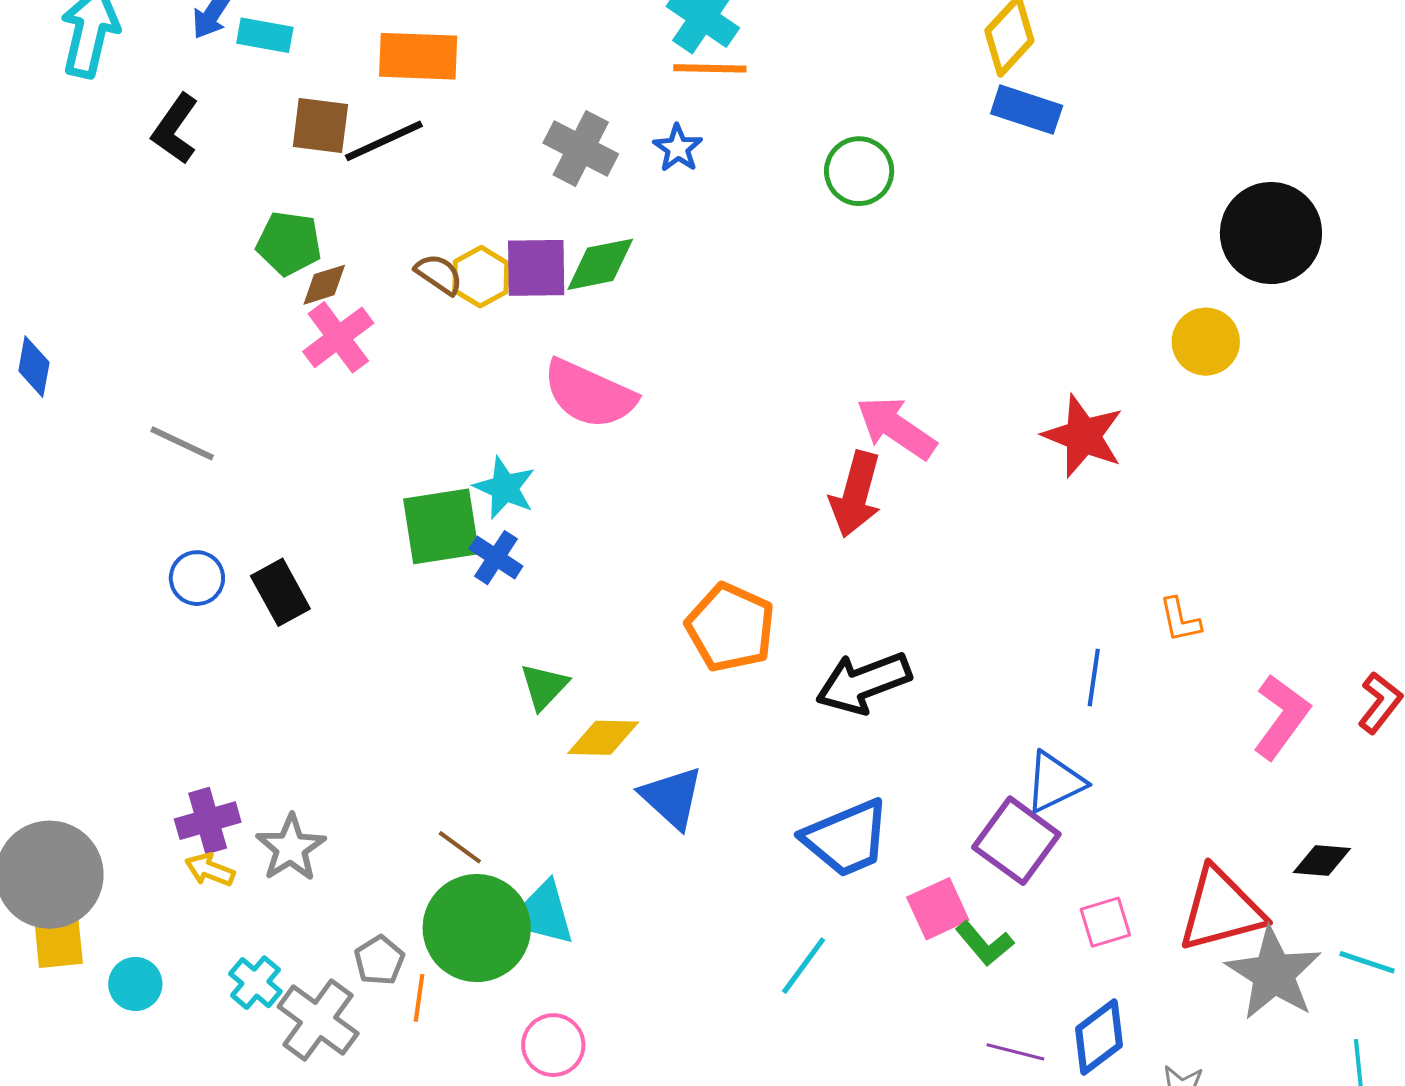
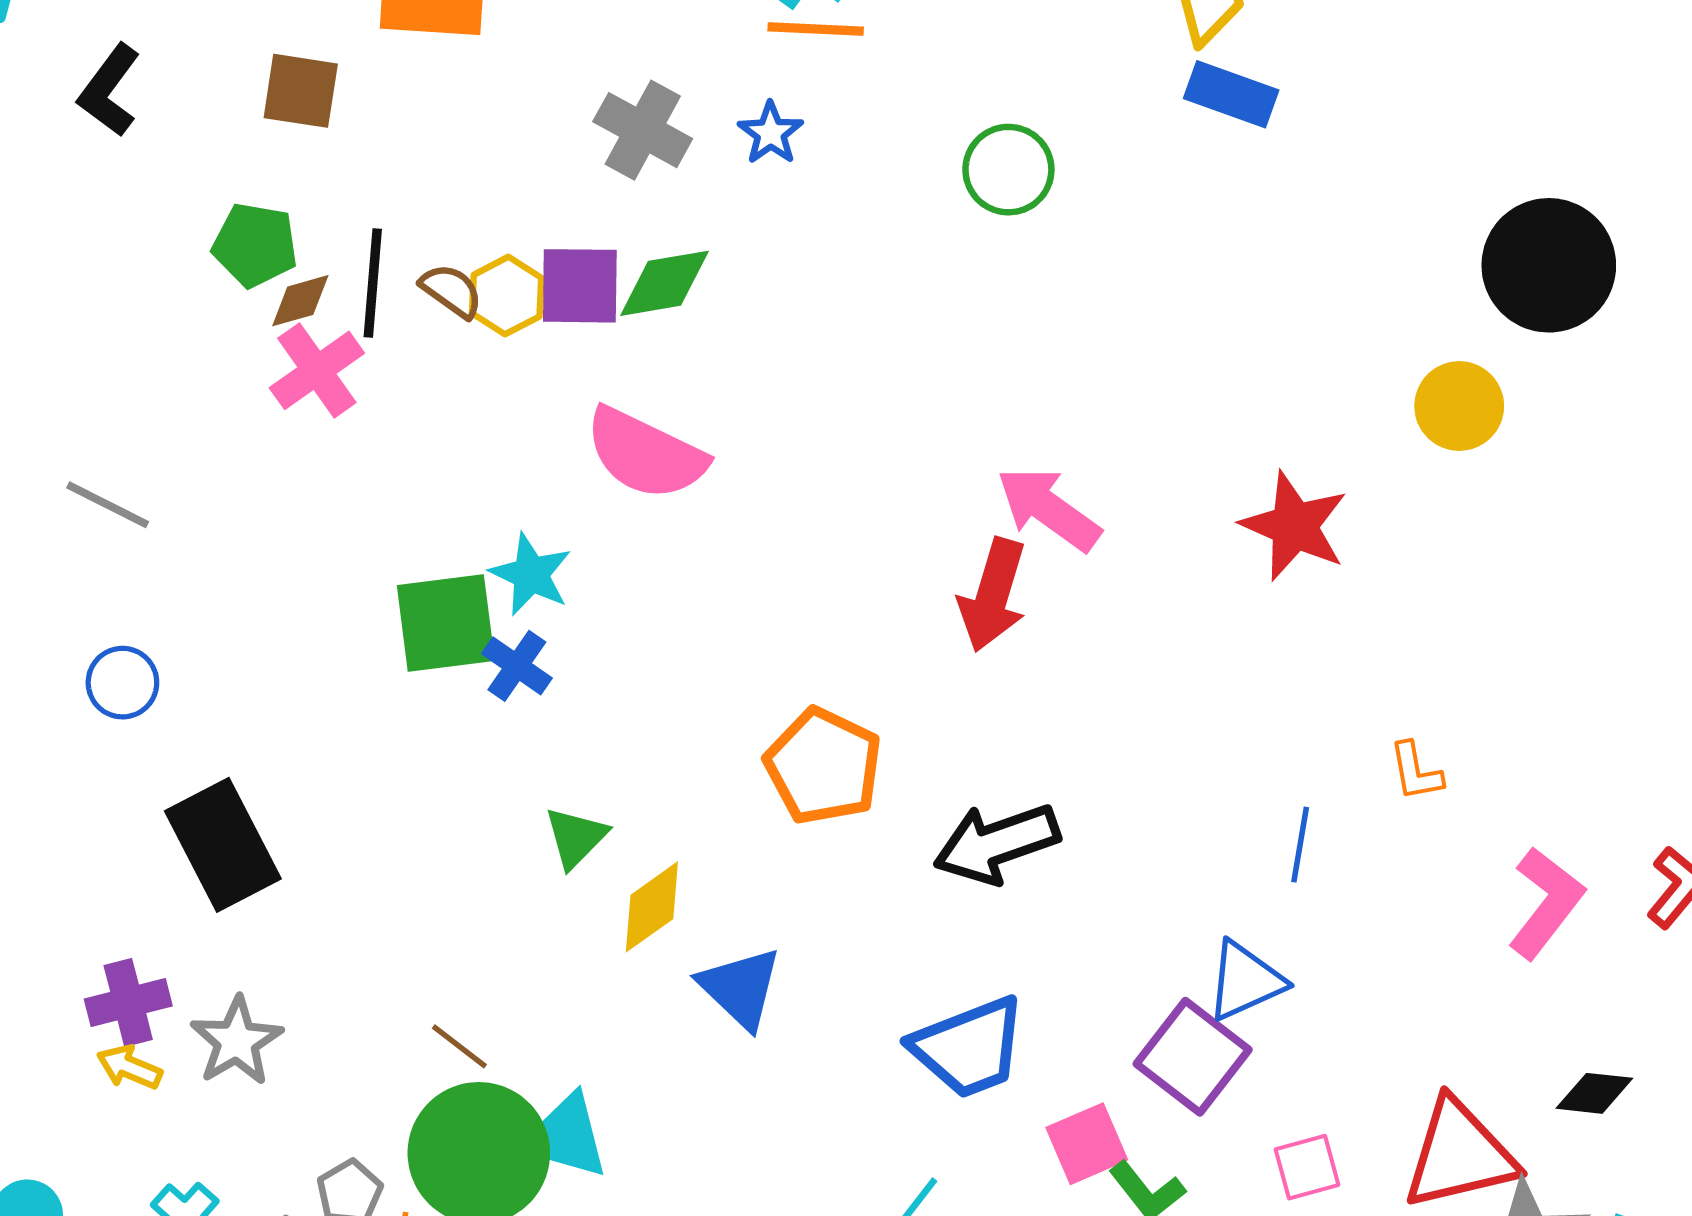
black line: (384, 141) -> (373, 283), moved, turned -62
black rectangle: (280, 592) -> (223, 845), moved, size x1.5
yellow diamond: (603, 738) -> (652, 907), turned -38

